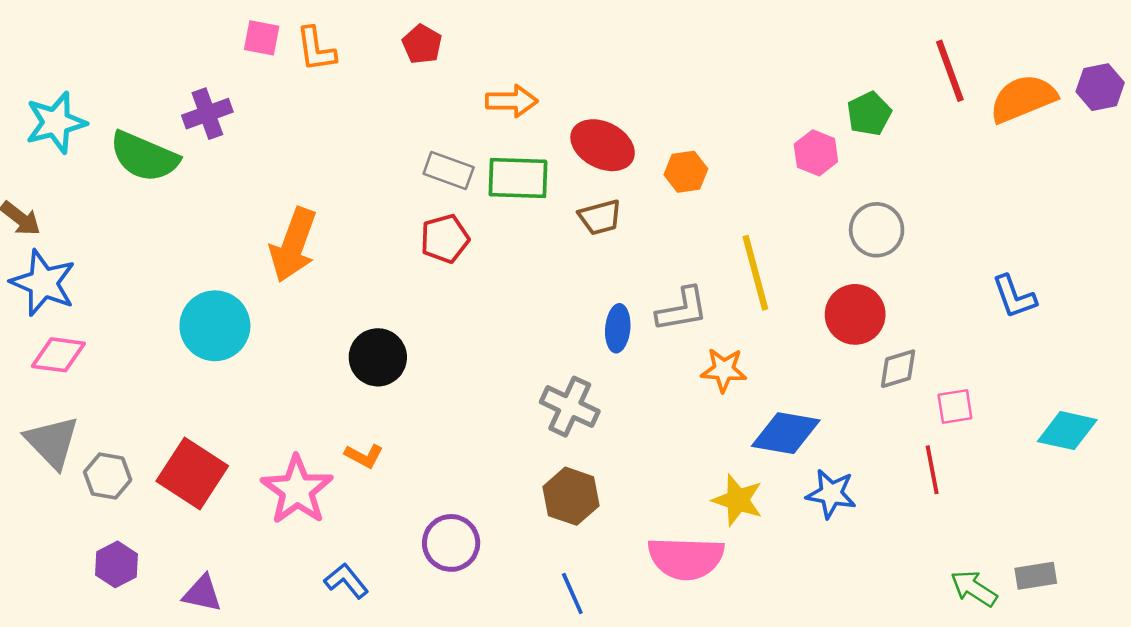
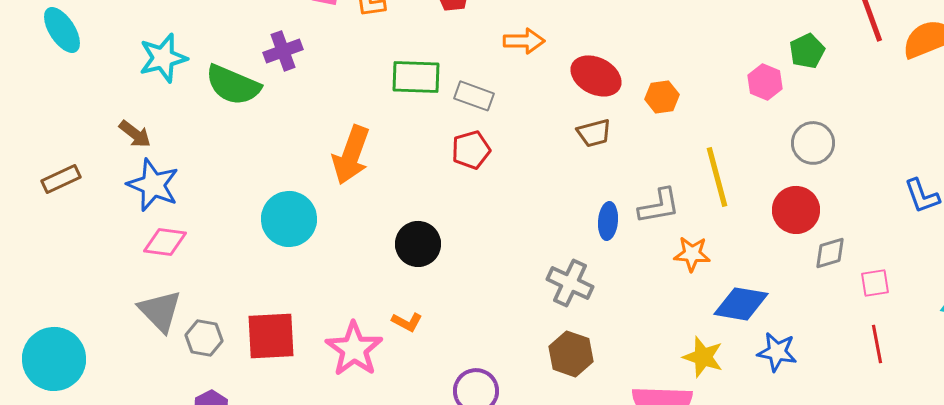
green rectangle: (518, 178) -> (416, 77), moved
red line: (932, 470) -> (877, 344), moved
red square: (192, 474) -> (271, 336), turned -36

